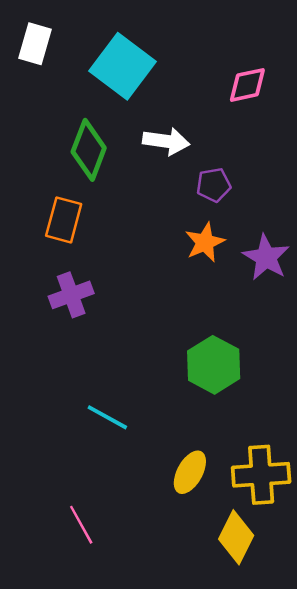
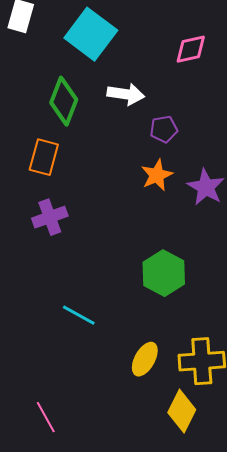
pink line: (81, 525) -> (46, 417), moved

